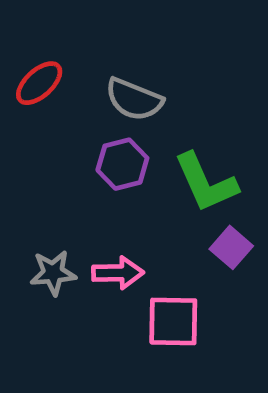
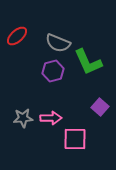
green L-shape: (206, 183) -> (88, 62), moved

